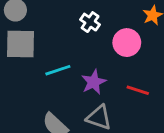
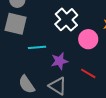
white cross: (90, 22) -> (66, 20), size x1.6

